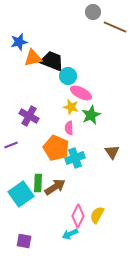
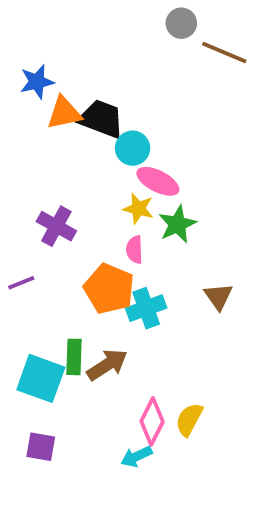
cyan square: (21, 194) -> (41, 378), turned -35
purple square: (24, 241) -> (41, 447), moved

